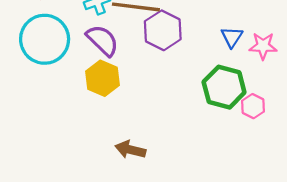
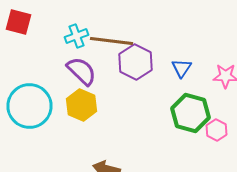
blue triangle: (232, 37) -> (182, 68), moved
cyan circle: (45, 39) -> (30, 106), moved

